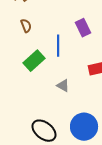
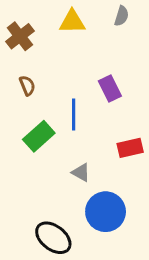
blue circle: (84, 127) -> (106, 212), moved

